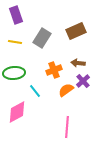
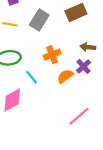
brown arrow: (78, 63) -> (88, 47), moved
pink line: (67, 127) -> (79, 116), moved, turned 45

